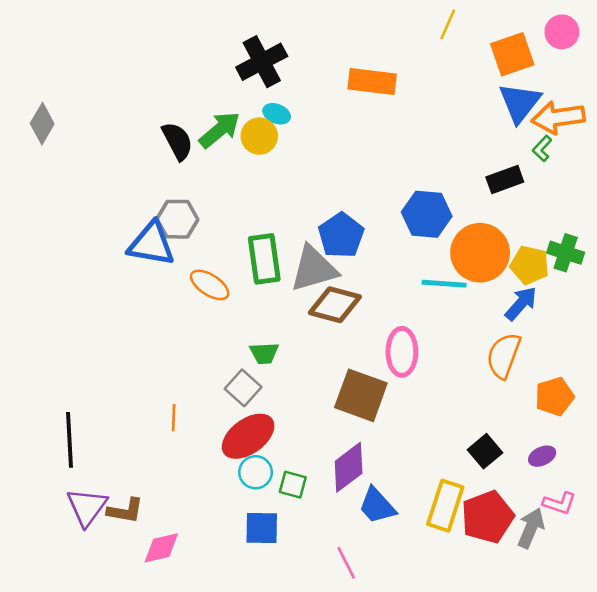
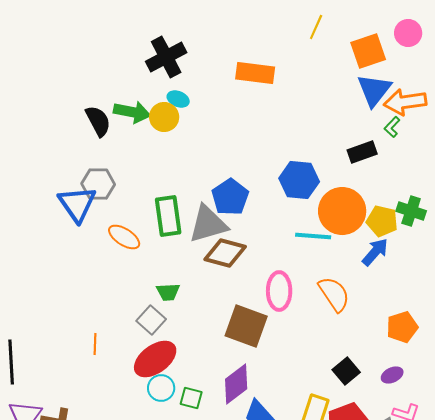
green arrow: (220, 130) -> (132, 112), turned 51
blue triangle: (151, 244) -> (77, 204), turned 45
orange semicircle: (504, 356) -> (334, 294), moved, turned 126

